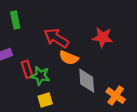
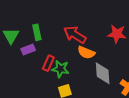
green rectangle: (15, 20) -> (37, 32), moved
red rectangle: (27, 69) -> (48, 63), turned 42

